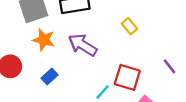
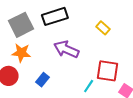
orange star: (44, 40) -> (21, 53), moved

